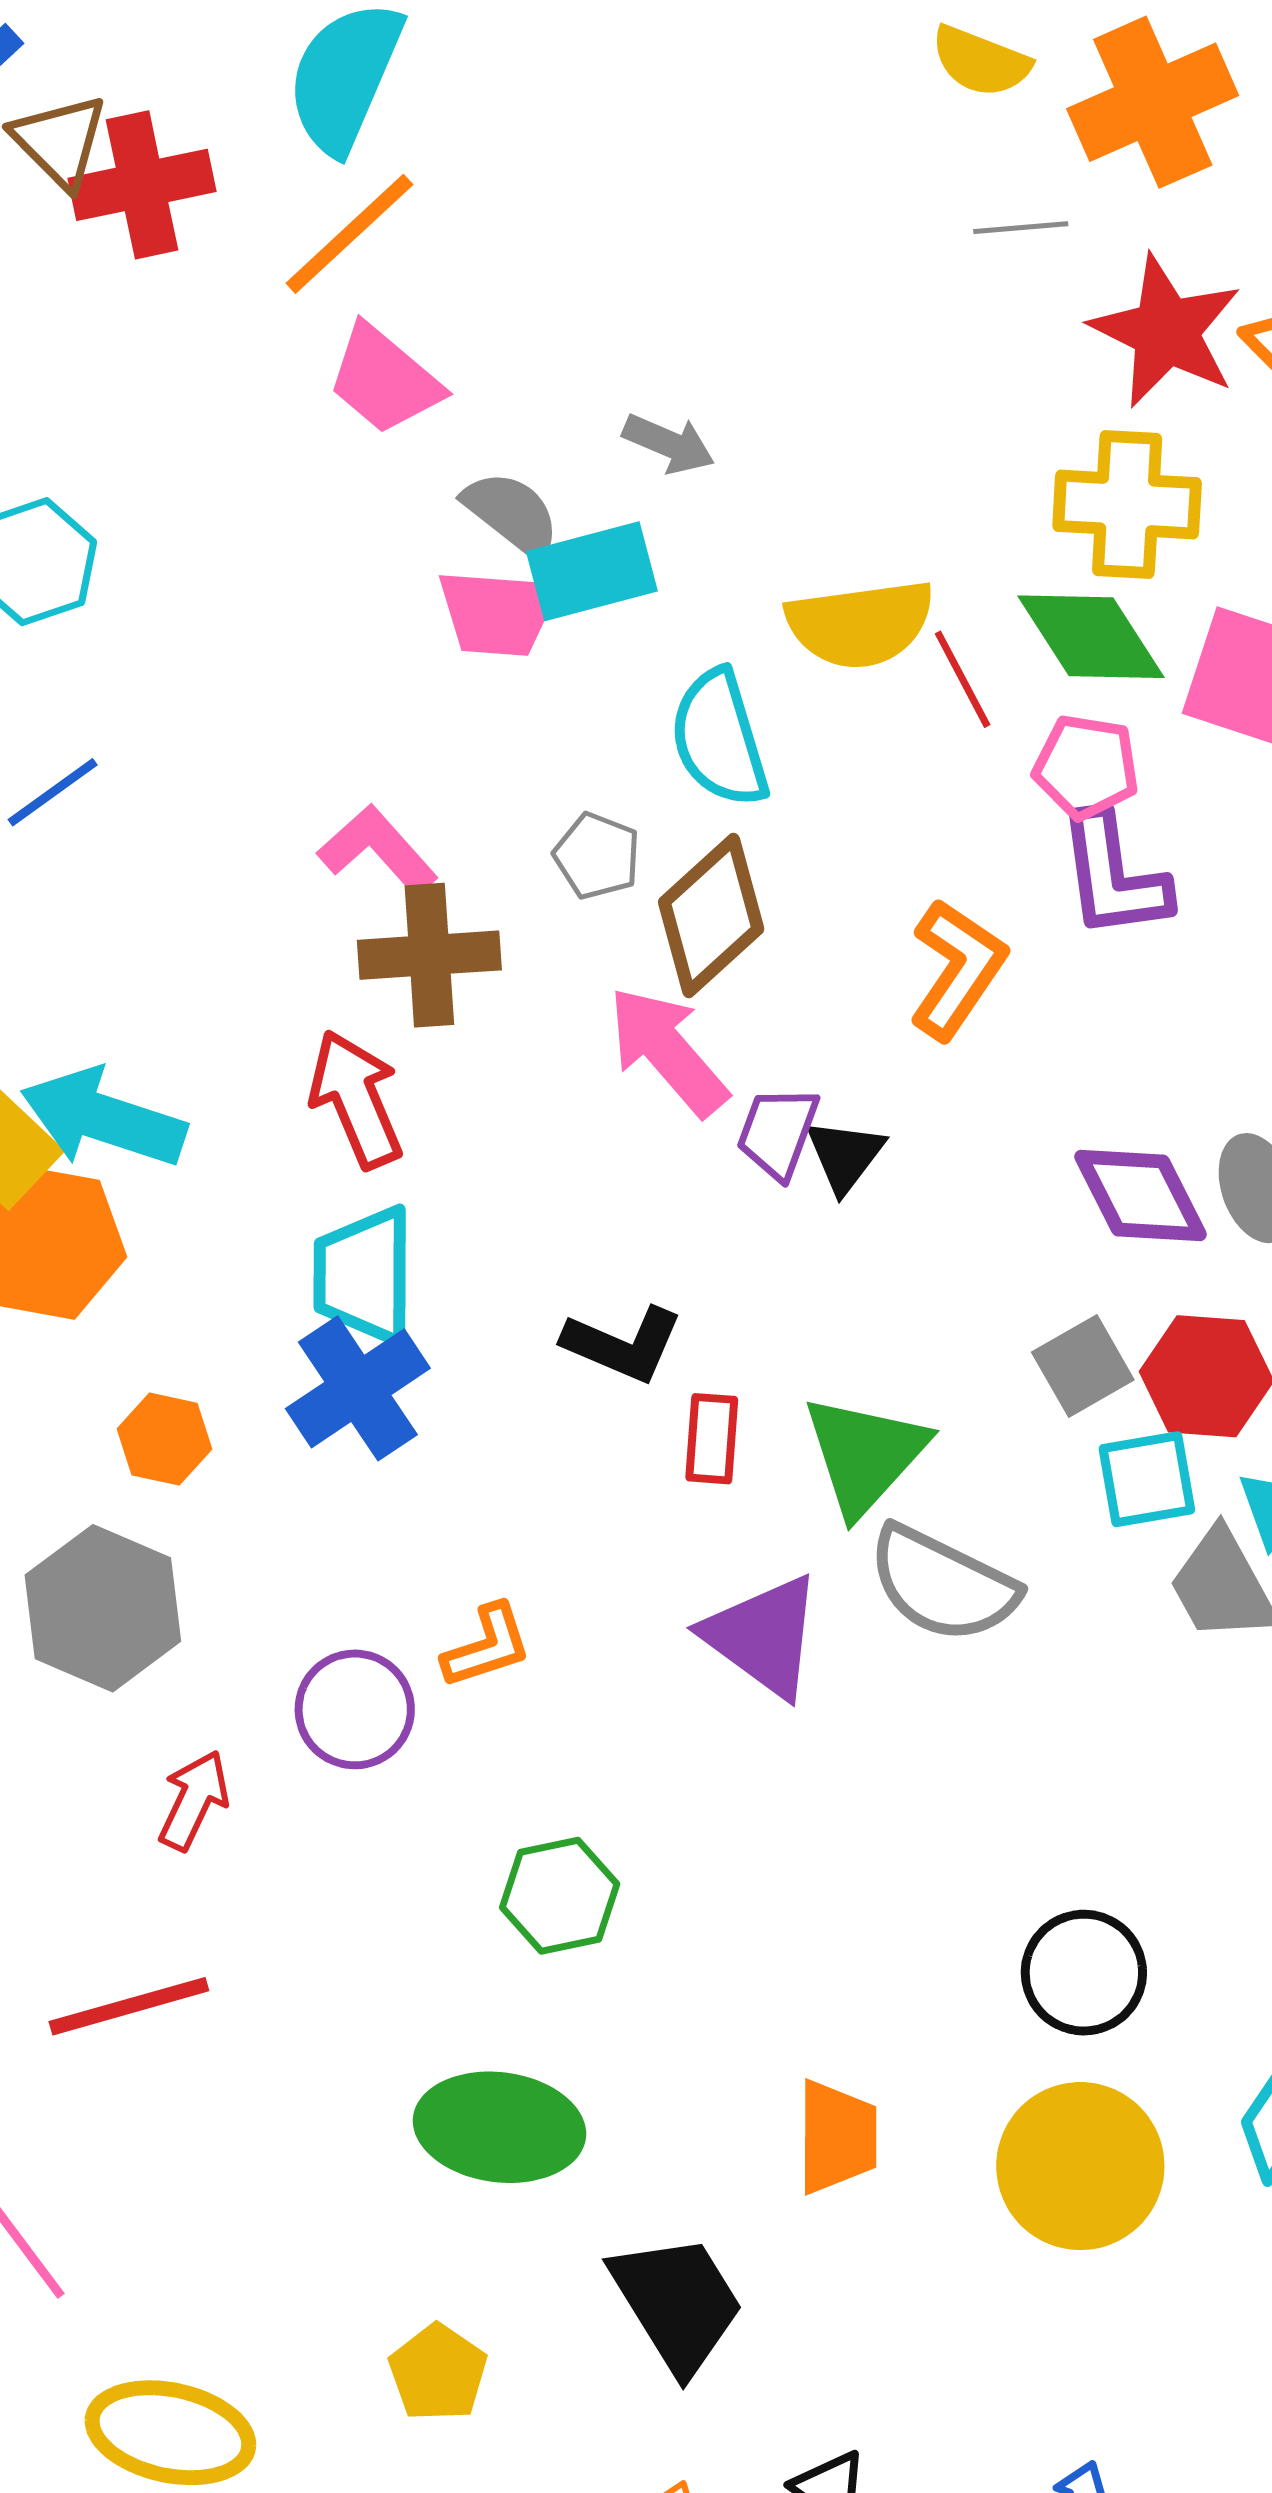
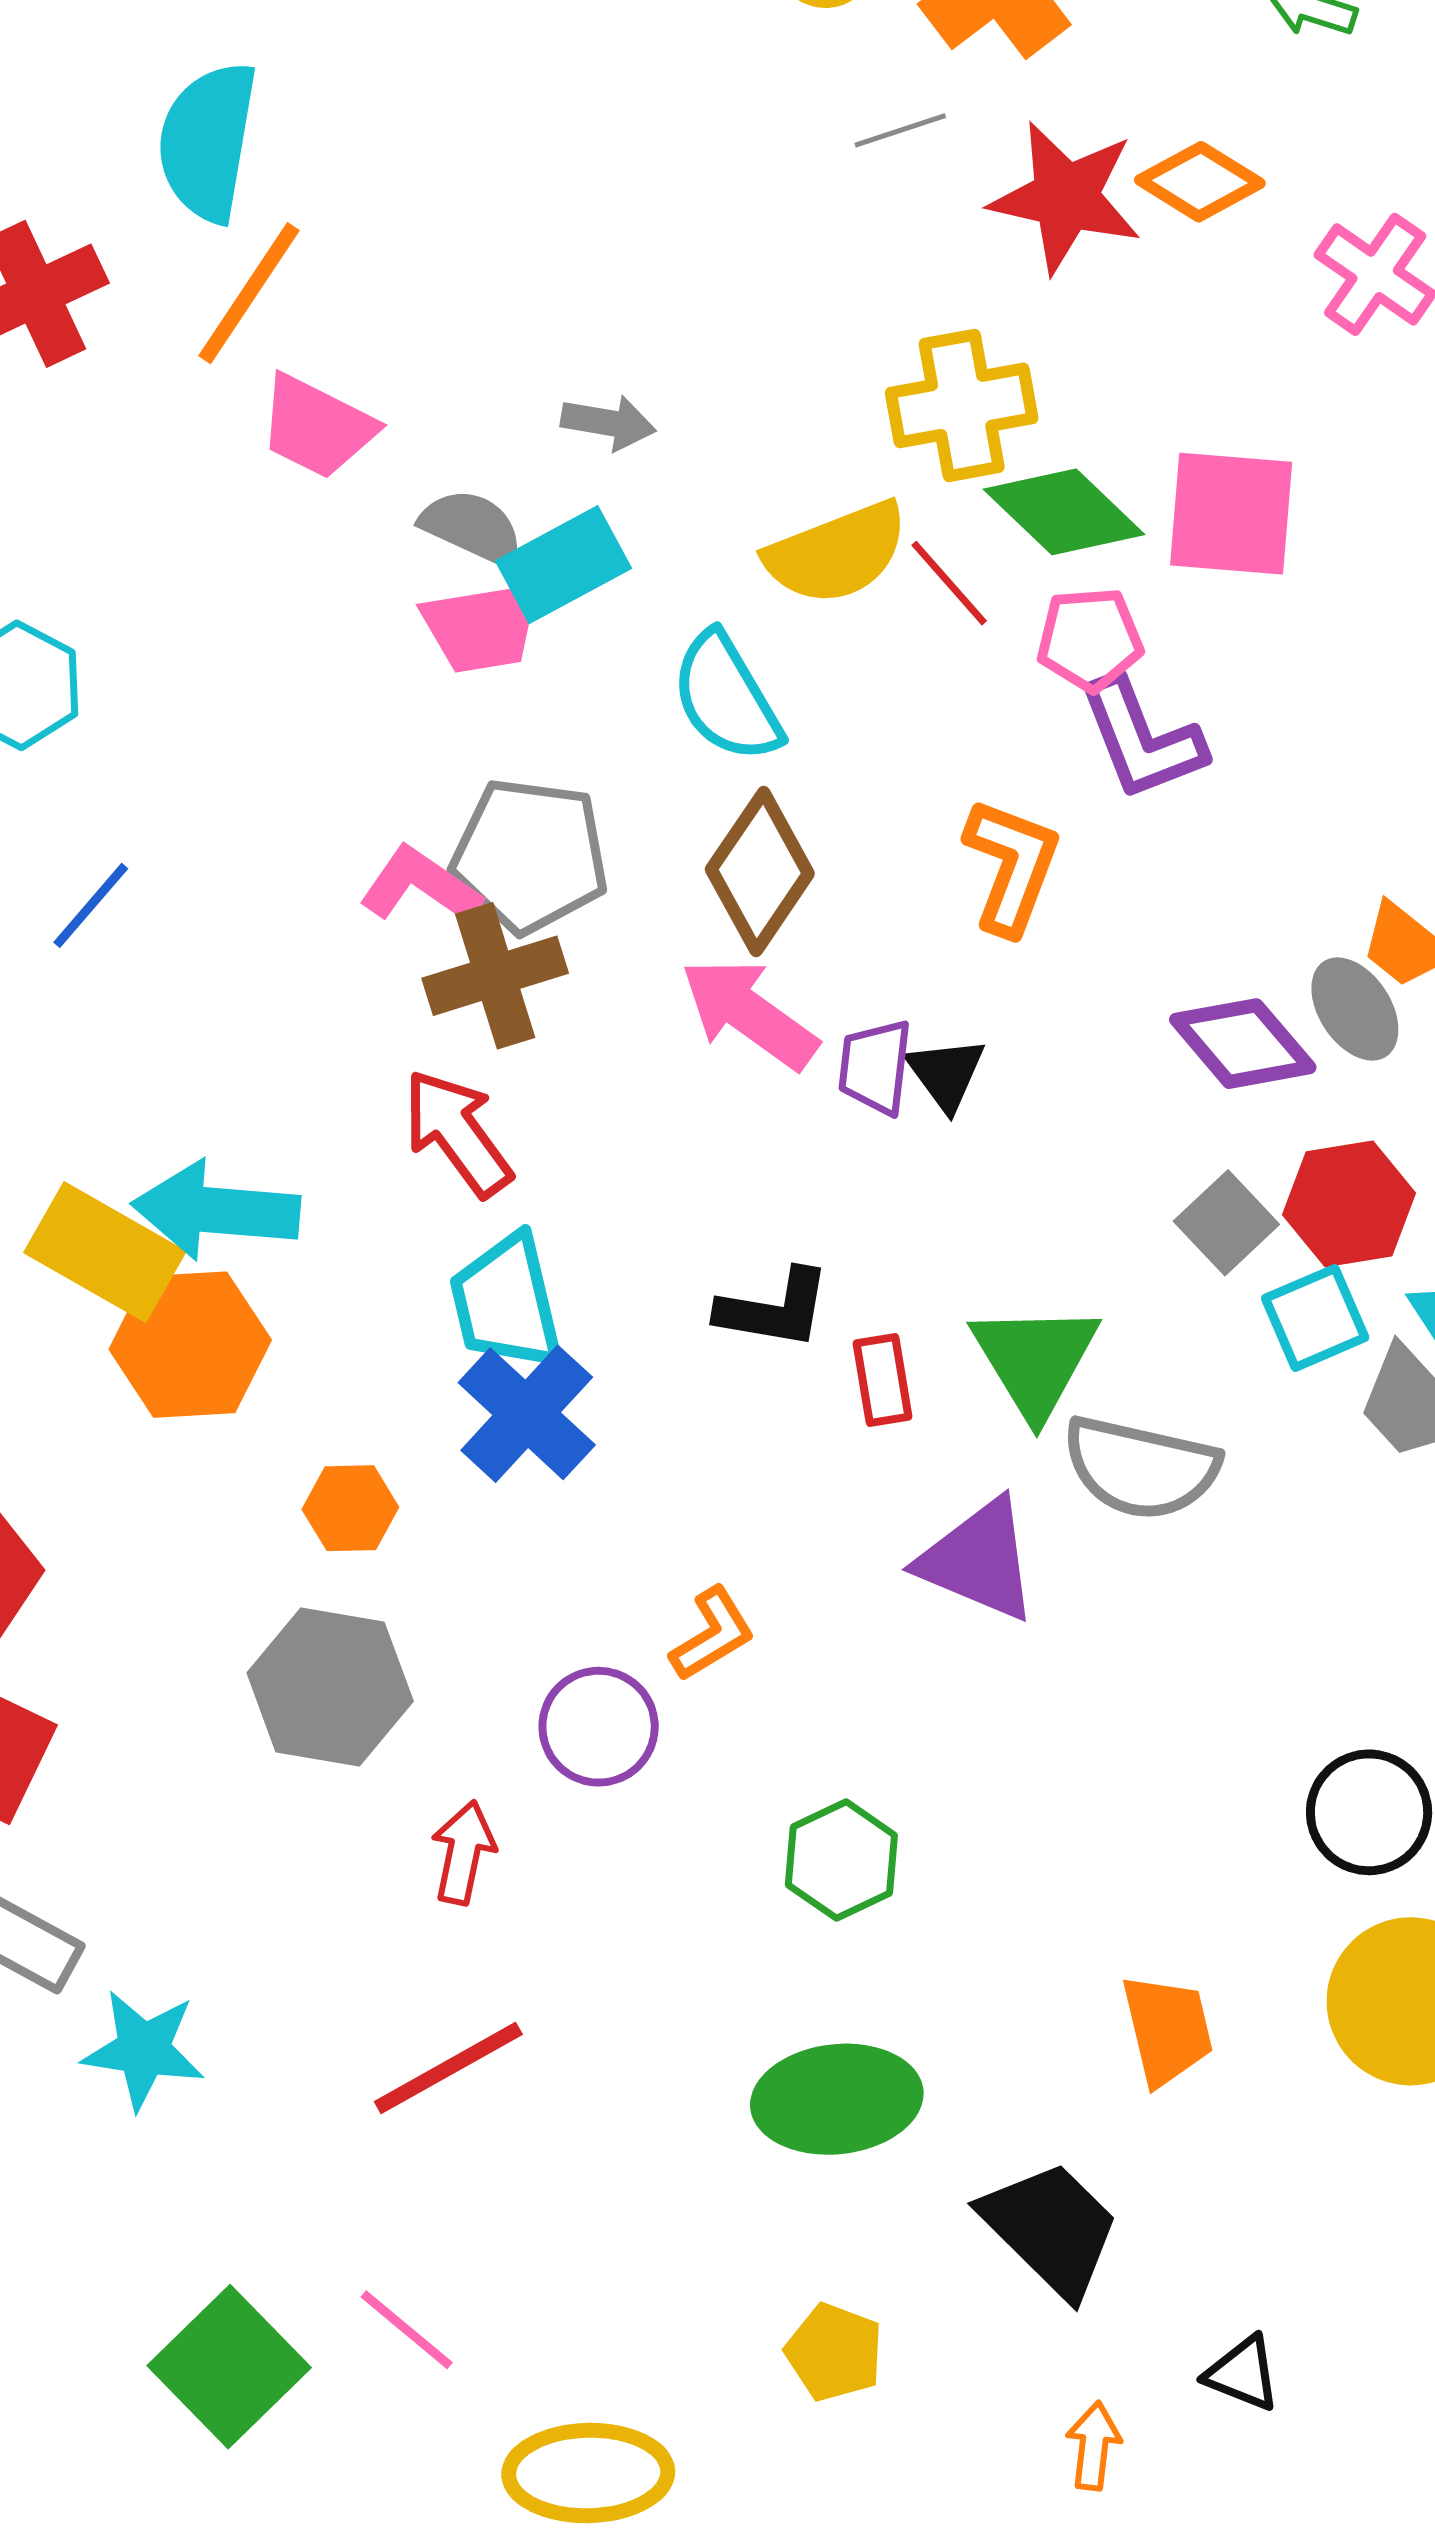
yellow cross: (1127, 504) -> (962, 405), moved
gray pentagon: (597, 856) -> (530, 855), moved, size x1.8

